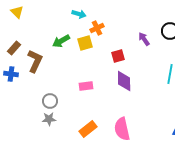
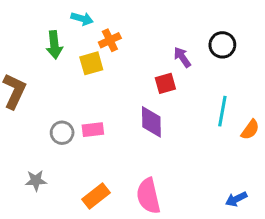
green arrow: (61, 41) -> (54, 45), moved, turned -66
red square: (118, 56) -> (165, 83), moved
gray circle: (50, 101) -> (62, 133), moved

